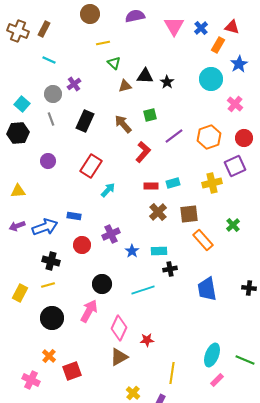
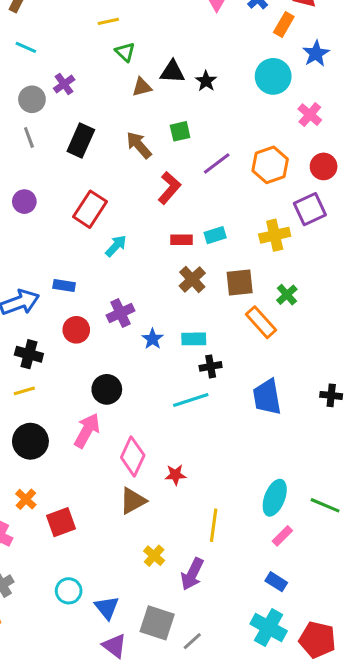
green cross: (233, 225) -> (287, 295), moved
cyan line: (143, 290) -> (191, 400), moved

